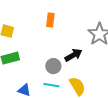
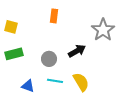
gray circle: (53, 66) -> (49, 59), moved

